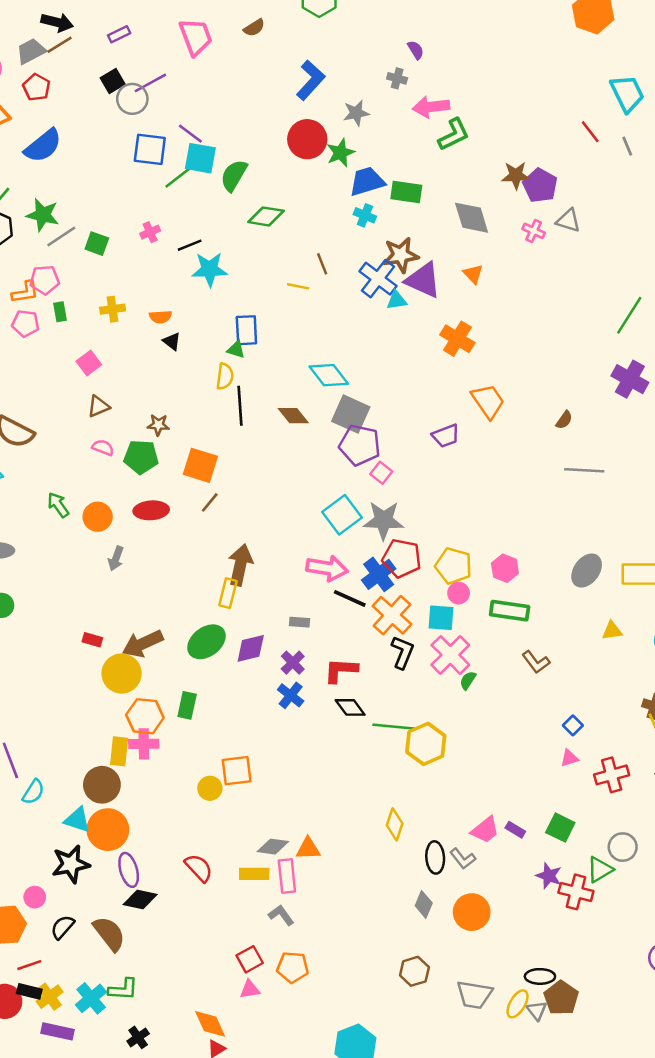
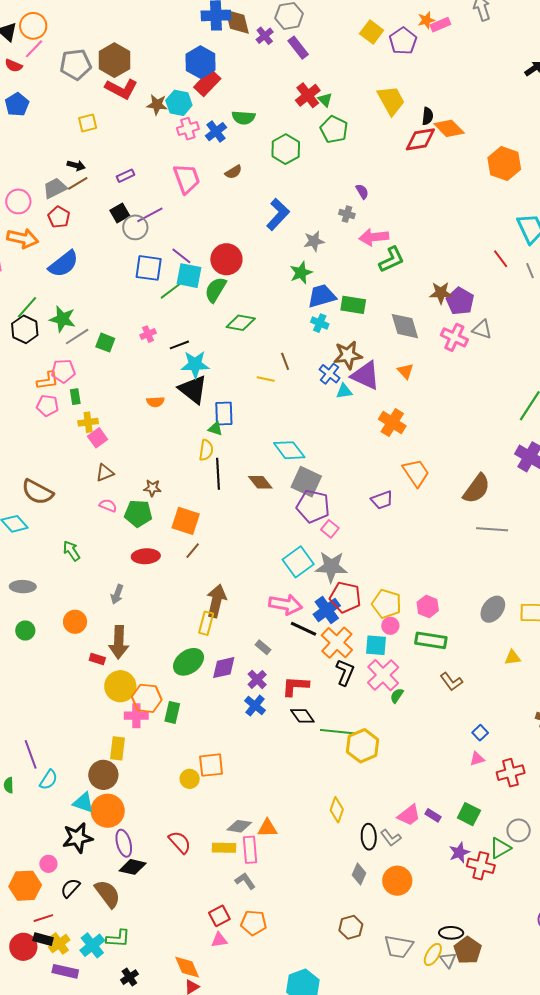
black arrow: (57, 22) -> (76, 165), size x0.7
red circle: (307, 139) -> (226, 259), moved
pink cross: (534, 231) -> (454, 337), size x1.5
blue cross: (378, 279) -> (330, 374), size x0.7
yellow cross: (113, 309) -> (88, 422), moved
black triangle: (172, 341) -> (193, 390), moved, size x2.0
brown semicircle: (564, 420) -> (477, 489), size x2.0
orange circle: (98, 517) -> (75, 622), moved
gray rectangle: (300, 622) -> (263, 647), turned 35
brown arrow: (143, 644) -> (119, 642), moved, turned -64
orange hexagon: (145, 716) -> (147, 698), moved
pink cross: (144, 744) -> (136, 716), moved
purple star: (549, 876) -> (459, 852), turned 30

